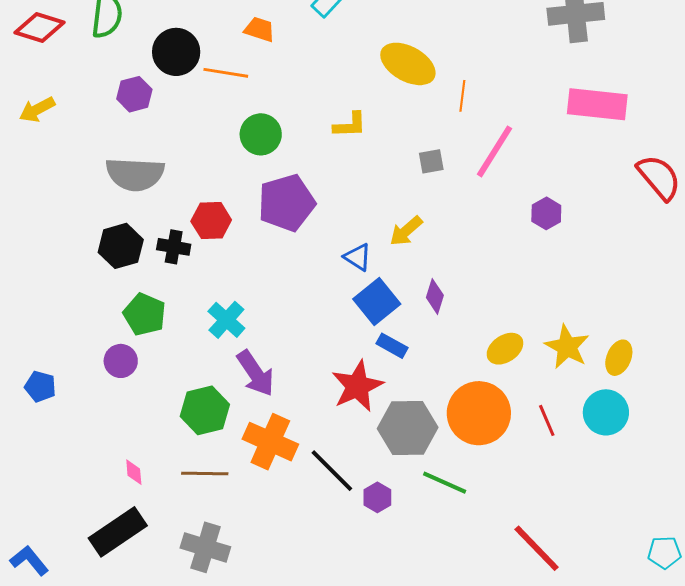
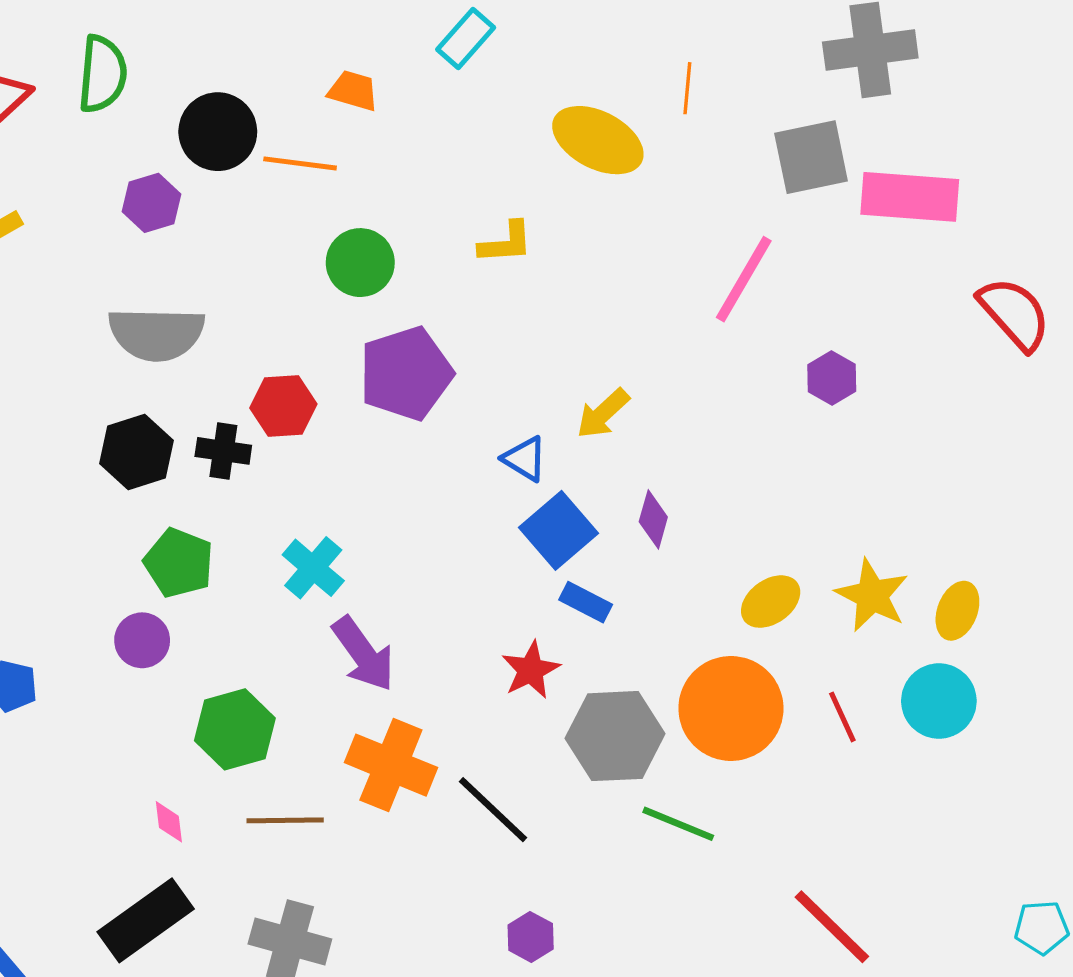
orange line: (462, 96) -> (687, 88), moved
gray square: (431, 161) -> (811, 157), moved, size x1.8
red star: (357, 386) -> (531, 670), size x0.7
green hexagon: (205, 410) -> (235, 729), moved
purple hexagon: (377, 497) -> (531, 937), moved

